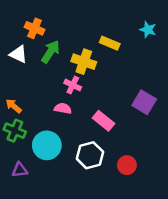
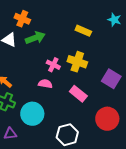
green arrow: (51, 52) -> (35, 38), turned 36
yellow cross: (84, 62) -> (77, 62), moved
white hexagon: (90, 155) -> (67, 135), moved
red circle: (127, 165) -> (107, 119), moved, size x1.5

